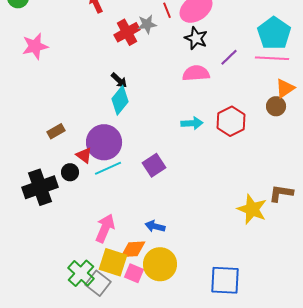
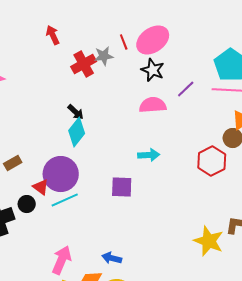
red hexagon: (231, 121) -> (212, 161), moved
purple square: (154, 165) -> (122, 187), moved, turned 35

